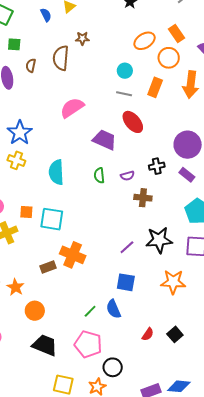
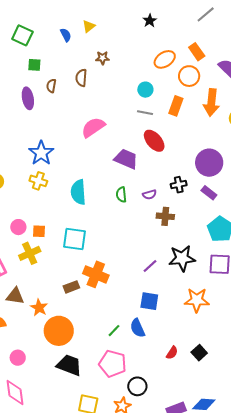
brown semicircle: (61, 58) -> (81, 78), size x0.7
orange square: (26, 212) -> (39, 231), moved
orange circle: (35, 311) -> (59, 331), size x1.5

